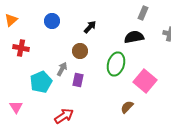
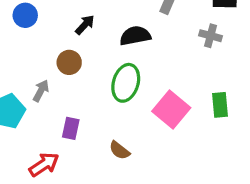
black semicircle: (134, 37) -> (135, 36), moved
purple rectangle: (78, 80) -> (71, 128), moved
brown semicircle: (127, 107) -> (119, 150), moved, turned -96

